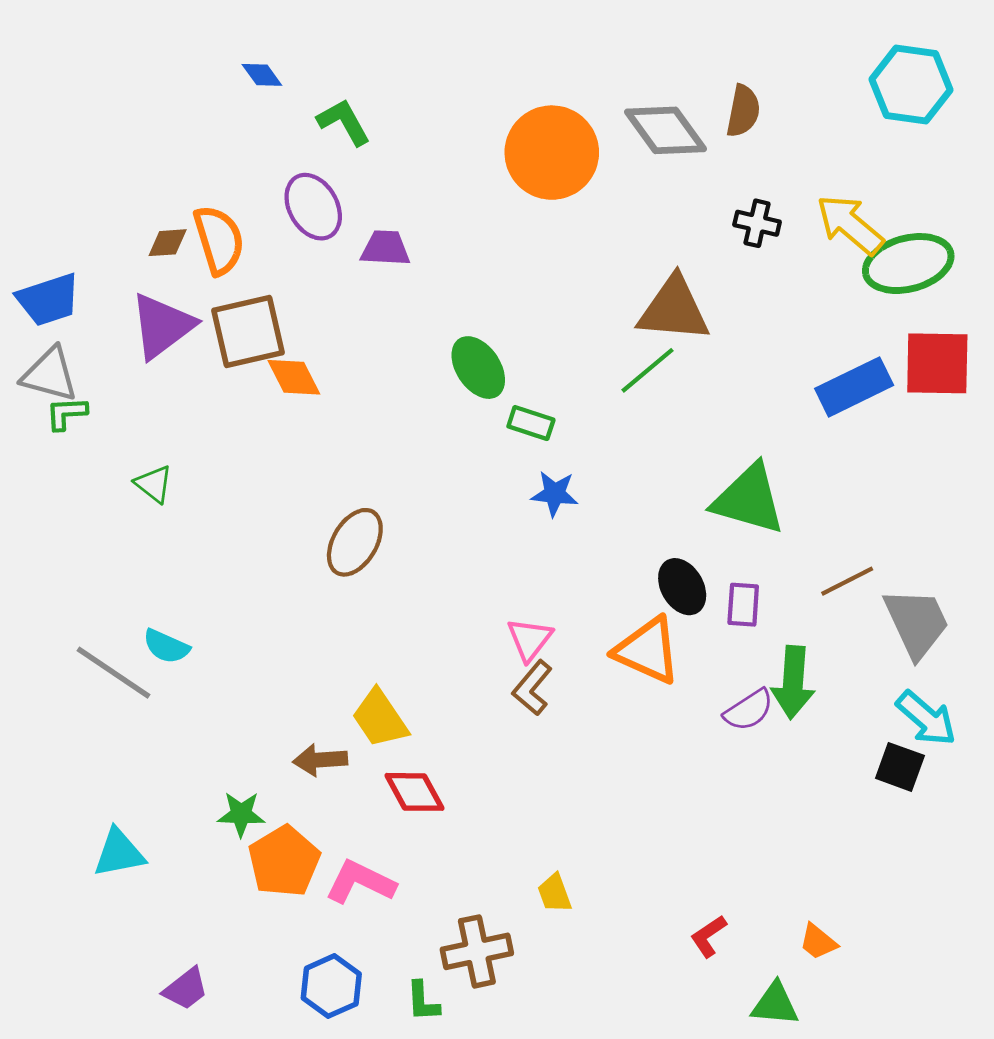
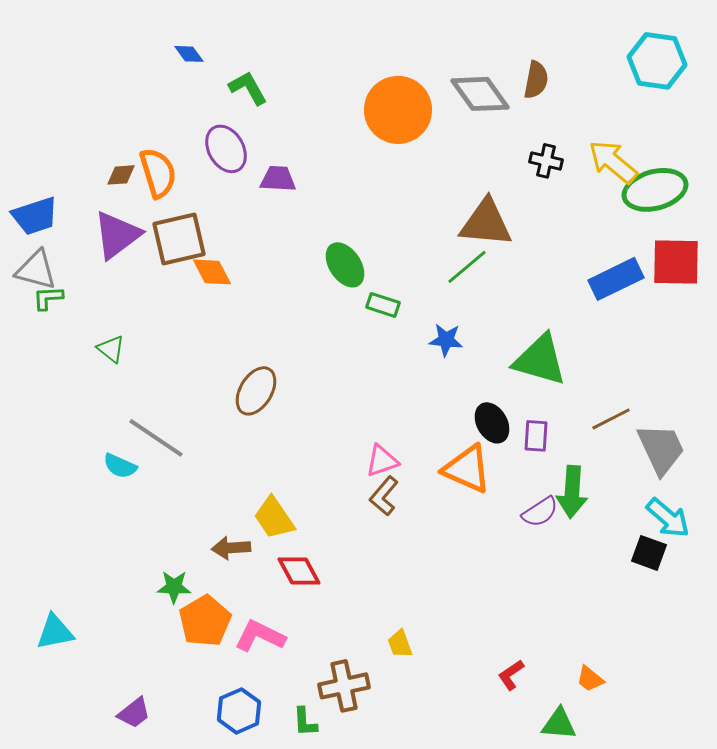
blue star: (555, 494) -> (446, 340), moved
pink triangle: (530, 639) -> (382, 461), turned 33
gray line: (114, 673) -> (156, 438), moved
cyan triangle: (119, 853) -> (55, 632), moved

